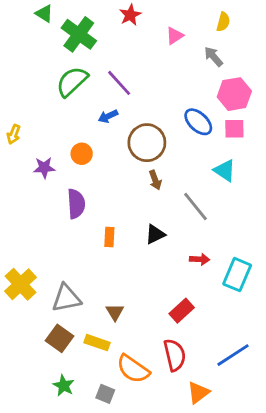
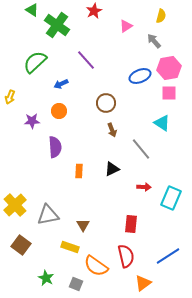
green semicircle: (72, 82) -> (35, 62), moved
blue arrow: (108, 116) -> (61, 84), moved
blue ellipse: (198, 122) -> (140, 76), moved, turned -65
brown circle: (147, 143) -> (106, 103), size x0.7
red rectangle: (182, 311) -> (131, 224), turned -42
brown square: (59, 338) -> (21, 245), moved

